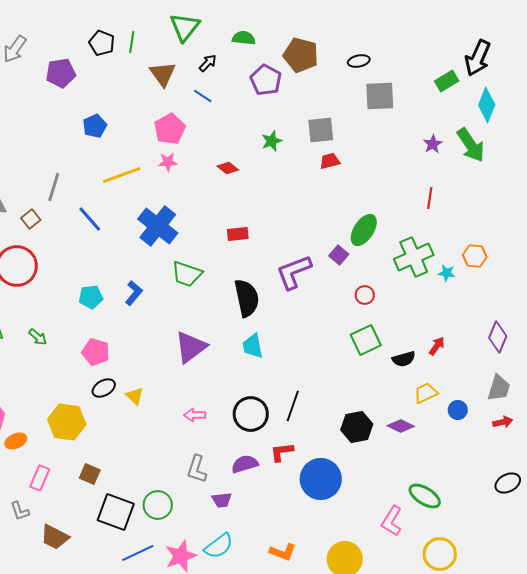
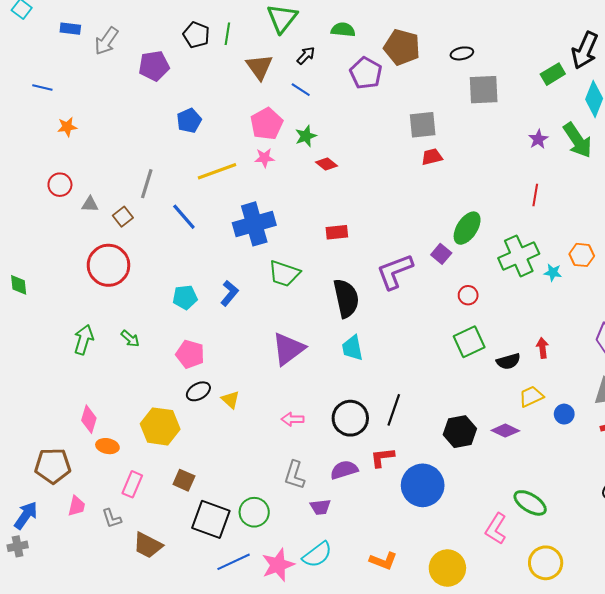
green star: (272, 141) -> (306, 136), moved
blue cross: (158, 226) -> (254, 224), turned 36
red arrow: (437, 346) -> (542, 348), turned -42
orange ellipse: (16, 441) -> (107, 446), turned 35

